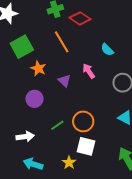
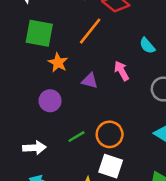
orange line: (62, 42) -> (90, 31), turned 65
green square: (22, 47) -> (39, 33), turned 35
purple triangle: (64, 81) -> (90, 81), turned -32

